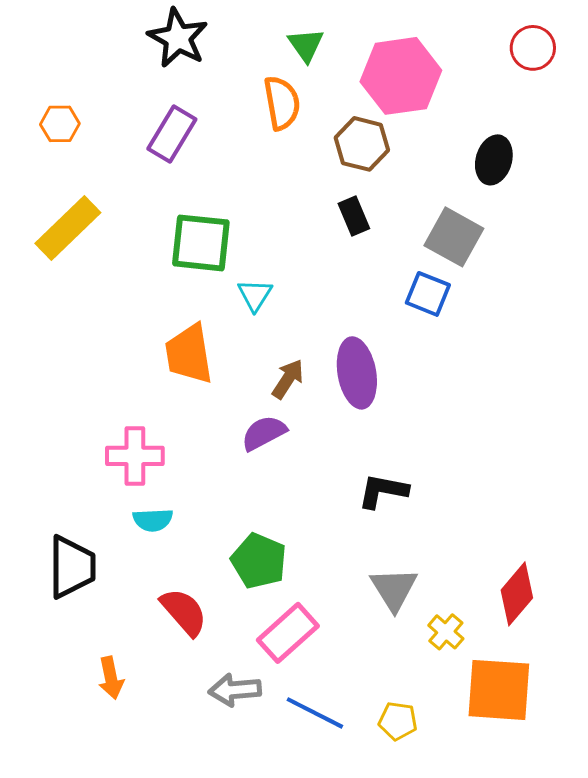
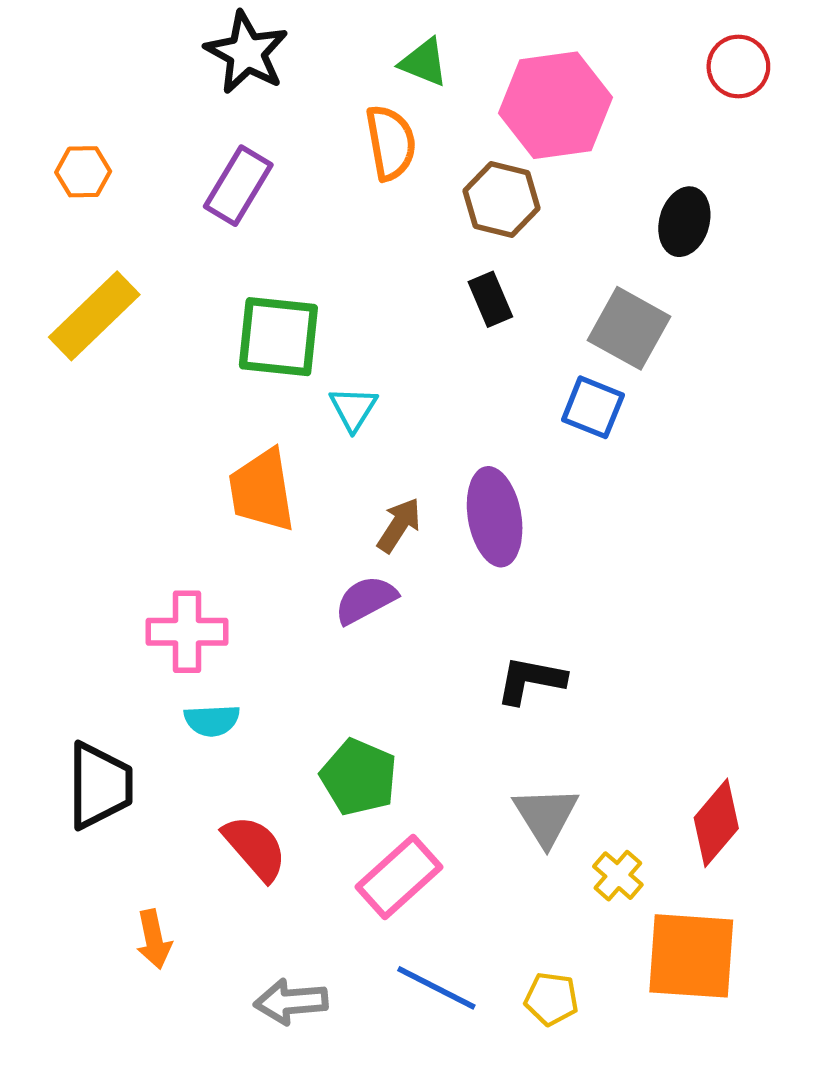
green triangle: (306, 45) -> (424, 62), turned -33
gray arrow: (235, 690) -> (291, 1002), moved

